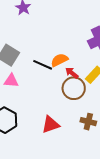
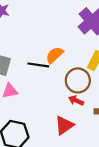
red arrow: (72, 73) -> (76, 101), moved

